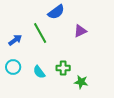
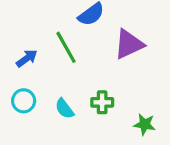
purple triangle: (80, 31) -> (129, 44), size x1.5
green star: (81, 82) -> (145, 124), moved

